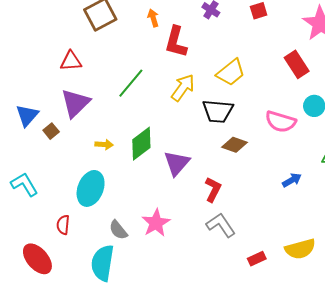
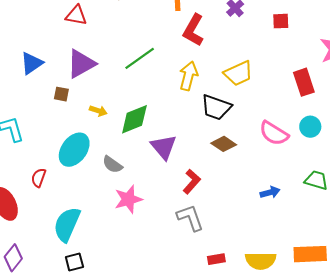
red triangle: (71, 61) -> (76, 15), moved
yellow arrow: (183, 88) -> (188, 76), turned -36
brown square: (51, 131) -> (61, 94), moved, turned 35
purple triangle: (177, 163) -> (164, 147), turned -36
gray semicircle: (118, 230) -> (112, 165), moved, turned -30

